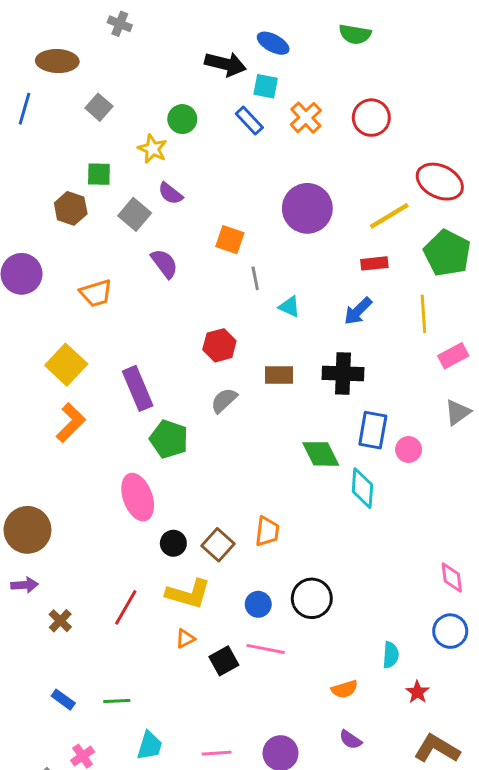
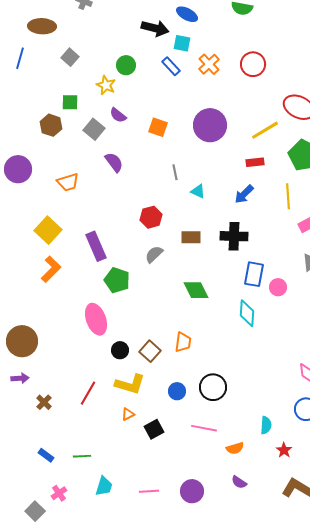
orange square: (230, 240) -> (158, 127), moved
green diamond: (321, 454) -> (196, 290), moved
pink line: (266, 649) -> (204, 428), moved

